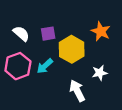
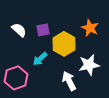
pink hexagon: (18, 66) -> (16, 78), moved
white star: (100, 73) -> (89, 65), size x1.5

